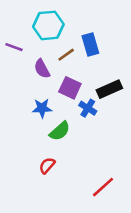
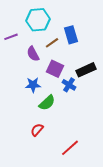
purple line: (14, 47) -> (11, 37), turned -40
red line: (103, 187) -> (70, 148), moved

